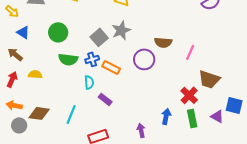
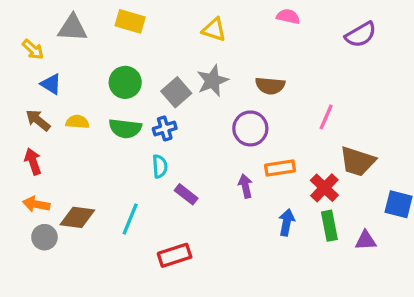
green circle: (58, 32) -> (125, 82), moved
brown semicircle: (163, 42) -> (270, 86), moved
orange rectangle: (111, 67) -> (280, 168), moved, turned -36
yellow semicircle: (35, 74) -> (77, 122), moved
red arrow: (12, 79) -> (33, 161), turned -42
purple triangle: (217, 116) -> (366, 240), moved, turned -32
purple arrow: (141, 130) -> (245, 186), moved

